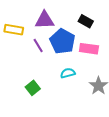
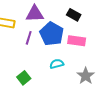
purple line: (38, 46) -> (29, 38), turned 48

